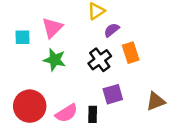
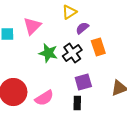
green star: (55, 60) -> (48, 53), moved
black rectangle: (93, 114) -> (77, 103), moved

